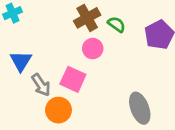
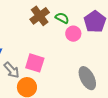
pink circle: (93, 49) -> (73, 34), moved

